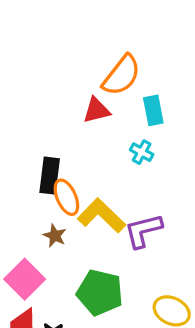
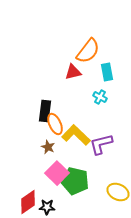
pink square: (25, 279) -> (57, 173), moved

